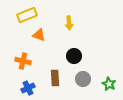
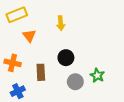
orange triangle: (39, 35) -> (29, 36), turned 32
brown rectangle: (55, 78) -> (41, 72), moved
green star: (109, 84) -> (97, 75), moved

